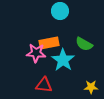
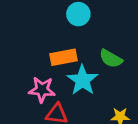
pink star: (36, 53) -> (42, 90), moved

